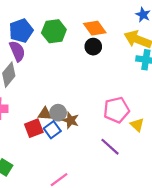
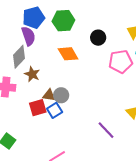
orange diamond: (95, 28) -> (68, 54), moved
pink pentagon: (116, 110) -> (120, 62), moved
brown star: (71, 120) -> (32, 74), moved

